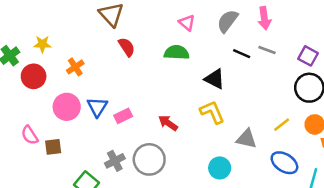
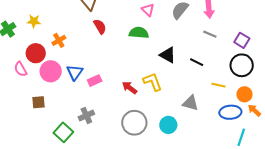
black line: (242, 54) -> (197, 62), moved
red circle: (34, 76) -> (36, 53), moved
yellow L-shape: (212, 112) -> (153, 82), moved
yellow line: (282, 125) -> (219, 85), moved, turned 48
pink semicircle: (30, 135) -> (21, 69), moved
gray circle: (149, 159) -> (134, 123), moved
blue ellipse: (284, 163) -> (230, 112), moved, turned -40

